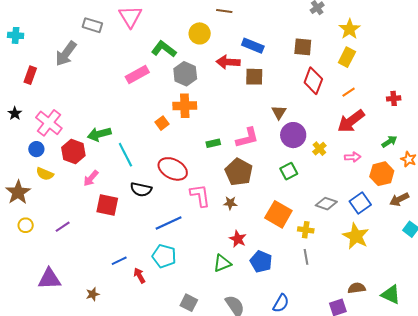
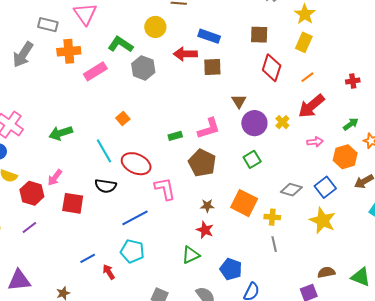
orange cross: (185, 106) -> (69, 51), moved
yellow cross: (319, 149) -> (282, 122), moved
red hexagon: (73, 151) -> (32, 193), moved
cyan line: (125, 155) -> (104, 151), moved
brown star: (230, 203) -> (207, 206), moved
blue pentagon: (261, 262) -> (231, 269), moved

